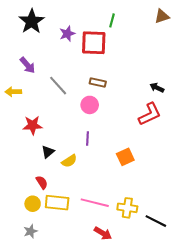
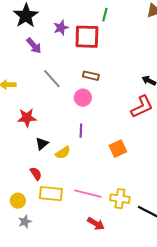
purple arrow: (28, 65) -> (34, 46), moved
yellow circle: (33, 204) -> (18, 201), moved

